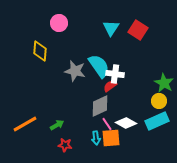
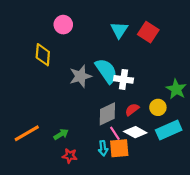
gray star: (75, 71) -> (80, 76), turned -30
red semicircle: (110, 86) -> (132, 110), moved
yellow circle: (159, 101) -> (158, 107), moved

